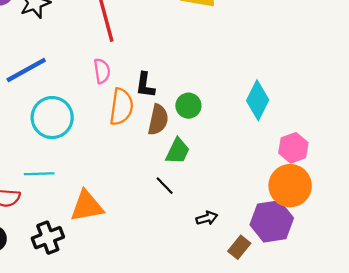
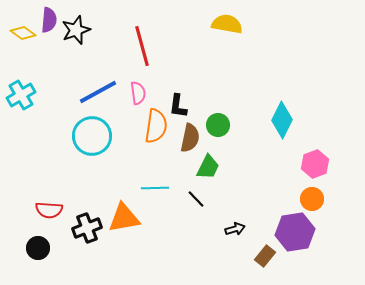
blue line: (26, 70) -> (98, 92), moved
cyan line: (39, 174) -> (155, 188), moved
orange circle: (290, 186) -> (312, 199), size x0.6
black cross: (48, 238) -> (87, 228), moved

